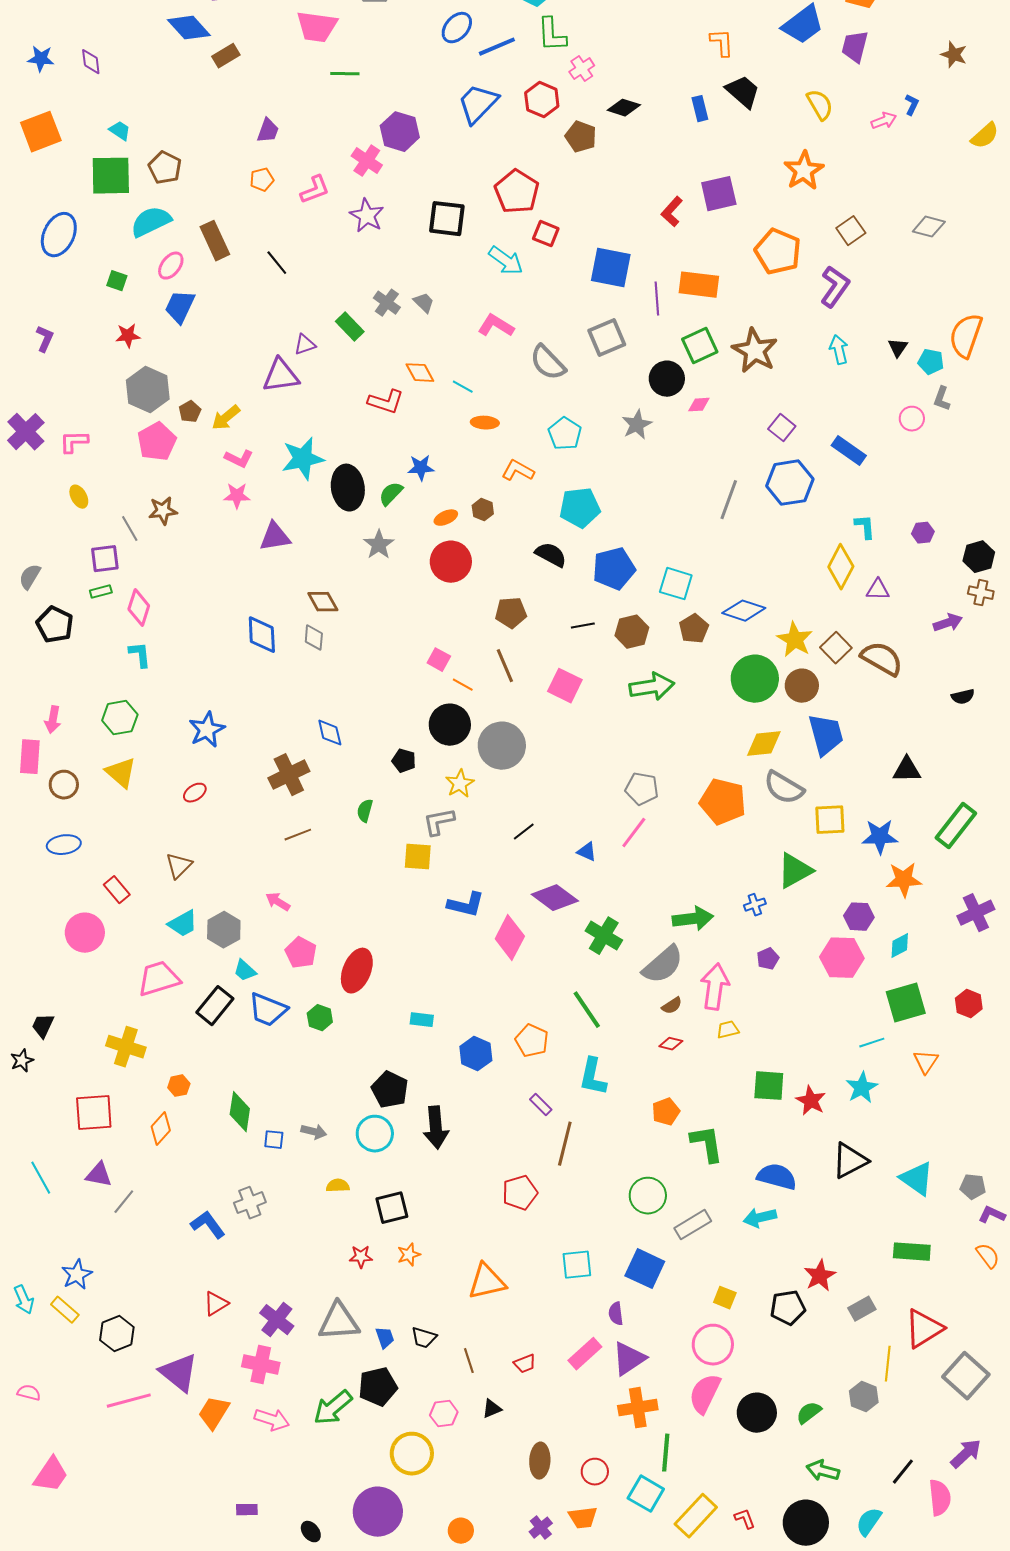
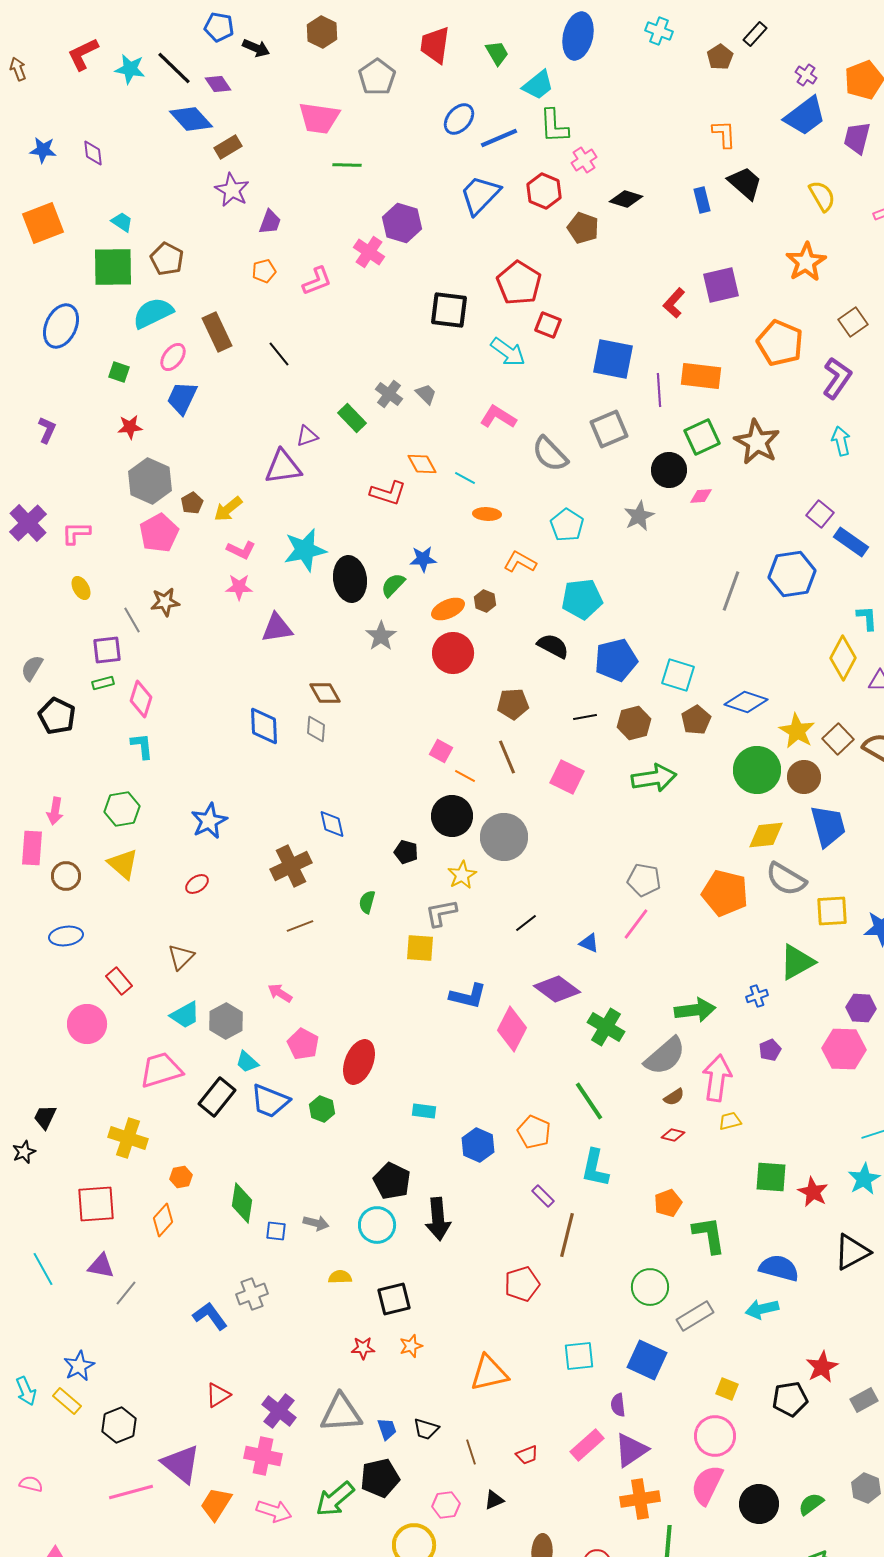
purple star: (367, 216) -> (232, 190), moved
purple square: (782, 428) -> (820, 514), moved
orange ellipse: (446, 518) -> (448, 609), size x1.4

